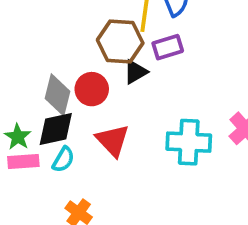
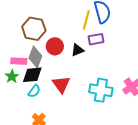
brown hexagon: (120, 42) -> (34, 29), moved
red circle: (92, 89) -> (55, 46), moved
pink rectangle: (23, 161) -> (19, 61), moved

